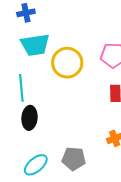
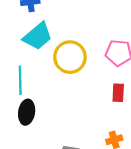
cyan trapezoid: (35, 45) -> (38, 36), turned -36

